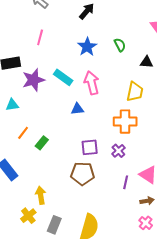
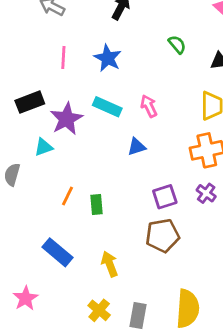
blue star: (87, 47) -> (108, 58), moved
pink arrow: (92, 83) -> (149, 106), size x0.7
cyan triangle: (12, 105) -> (44, 147), moved
green rectangle: (42, 143) -> (97, 205), turned -32
yellow arrow: (41, 195) -> (110, 264), moved

